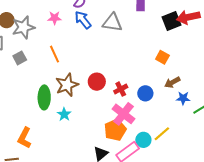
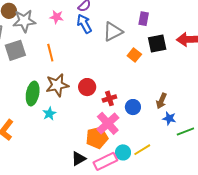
black square: (172, 21) -> (157, 43), moved
gray triangle: (112, 23) -> (113, 32), turned -45
orange square: (162, 57) -> (134, 55), moved
gray square: (20, 58) -> (15, 50), size x1.5
brown arrow: (172, 82) -> (161, 101), turned -49

